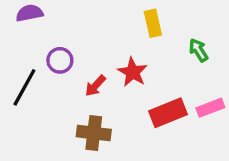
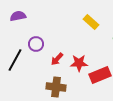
yellow rectangle: (153, 23) -> (91, 22), turned -35
red star: (133, 72) -> (79, 63), moved, turned -30

